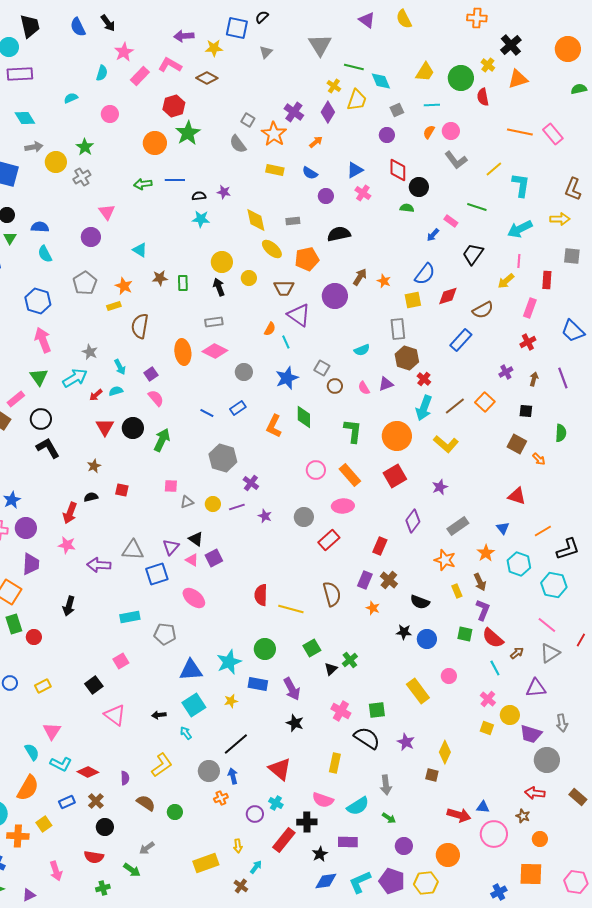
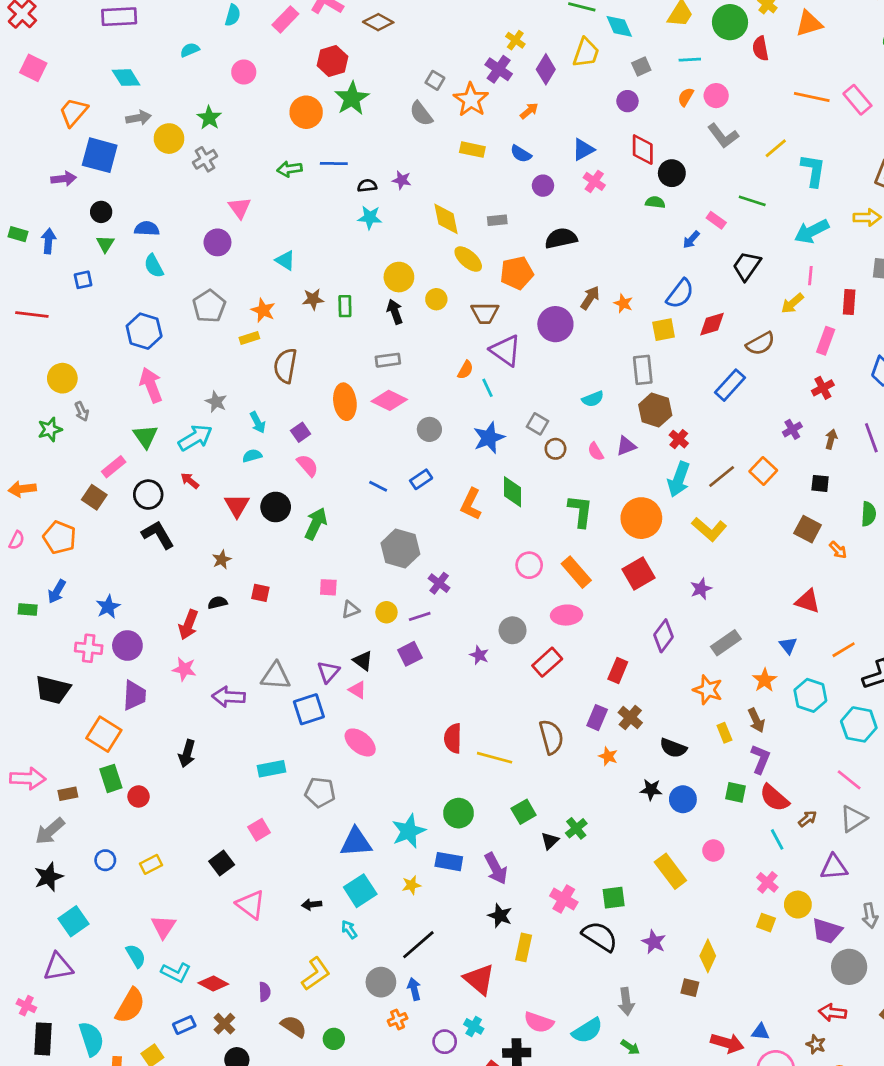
yellow cross: (334, 86) -> (515, 40), moved
red arrow: (96, 395) -> (190, 481), moved, turned 80
purple star: (265, 516) -> (479, 655), moved
purple square: (214, 558) -> (410, 654), moved
yellow rectangle: (335, 763) -> (524, 947), moved

